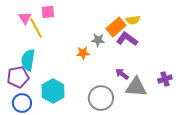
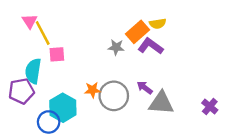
pink square: (48, 12) -> (57, 54), moved
orange star: (83, 53) -> (92, 90), moved
purple cross: (165, 79) -> (210, 107), moved, turned -32
gray circle: (101, 98) -> (114, 96), moved
blue circle: (22, 103) -> (49, 122), moved

